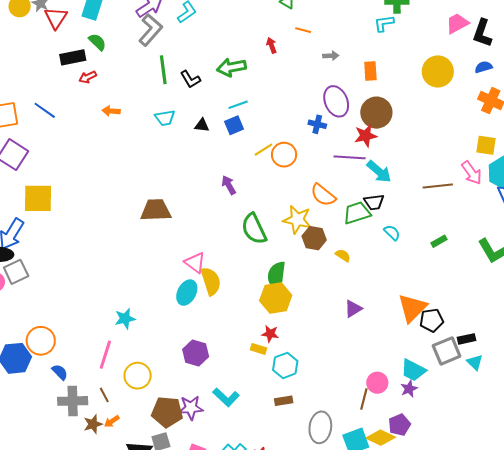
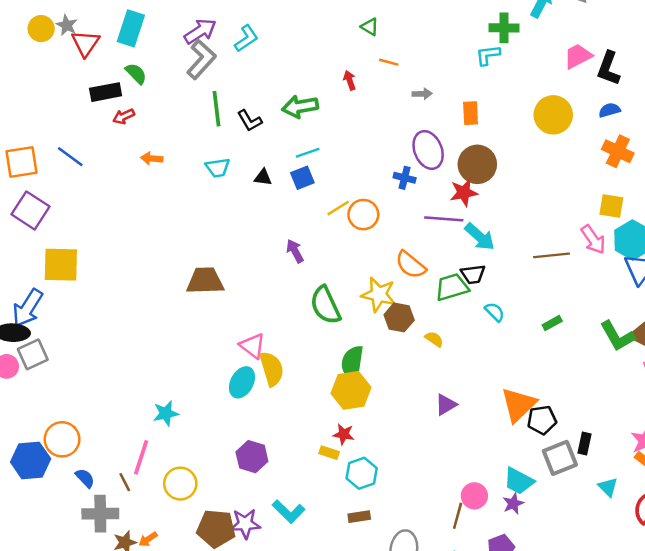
black rectangle: (467, 339) -> (585, 443), turned -66
cyan triangle: (475, 362) -> (608, 487), moved
brown line: (104, 395) -> (125, 482), moved

